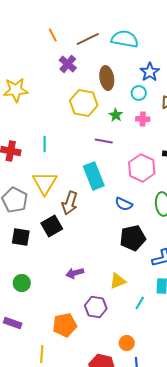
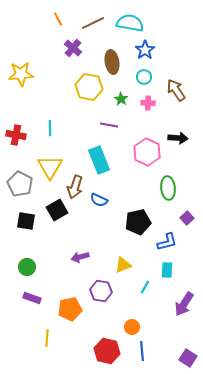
blue star: (150, 72) -> (145, 50), moved
blue semicircle: (124, 204) -> (99, 200), moved
purple rectangle: (13, 323) -> (32, 298), moved

